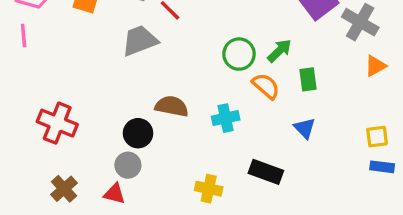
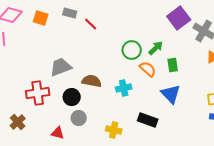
gray trapezoid: (140, 41) -> (61, 67), moved
red cross: (57, 123) -> (38, 93), moved, turned -30
blue triangle: (305, 128) -> (171, 94), size x1.5
gray circle: (128, 165) -> (79, 118), moved
brown cross: (64, 189) -> (18, 122), moved

